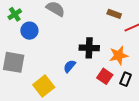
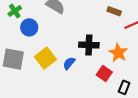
orange star: (119, 55) -> (118, 53), turned -30
black rectangle: (126, 79) -> (124, 87), moved
yellow square: (44, 86) -> (45, 58), moved

